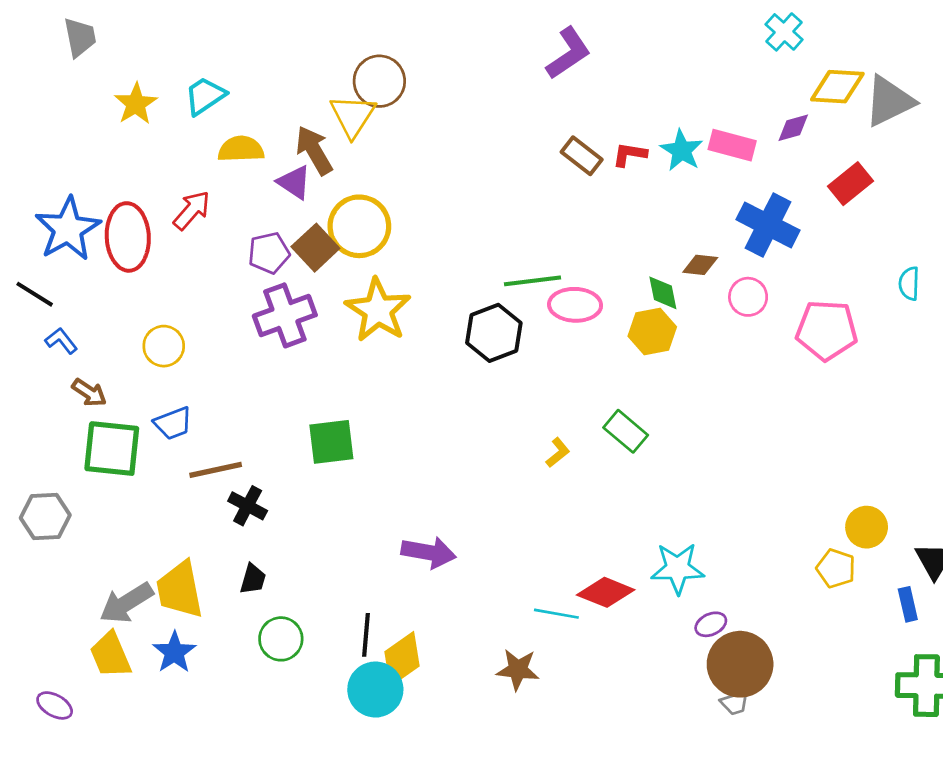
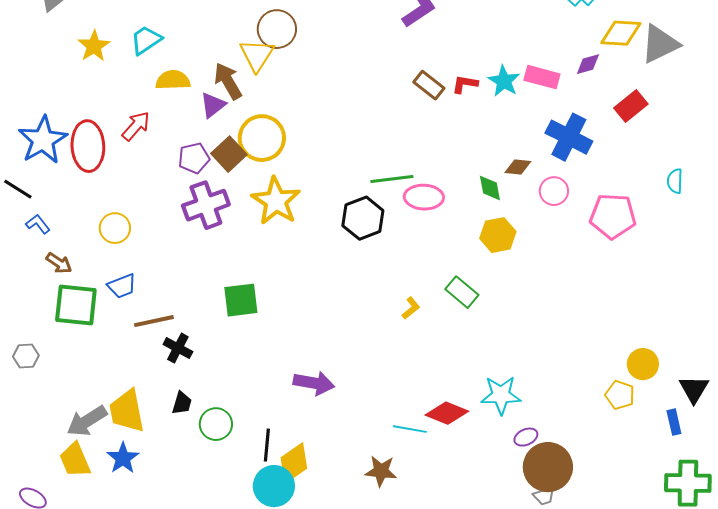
purple triangle: (294, 182) -> (213, 105), turned 48
yellow hexagon: (652, 331) -> (498, 235), moved
gray hexagon: (45, 516) -> (26, 356), size x0.7
green circle: (281, 639) -> (216, 424), moved

